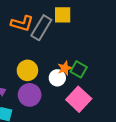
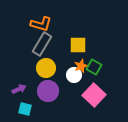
yellow square: (63, 15) -> (78, 45), moved
gray rectangle: (41, 28) -> (42, 44), moved

